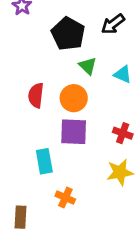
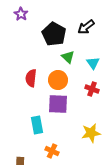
cyan triangle: (123, 74) -> (93, 63), turned 32
red cross: (123, 133) -> (92, 89), moved

